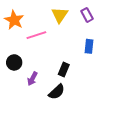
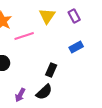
blue rectangle: (89, 46) -> (76, 47), turned 56
purple arrow: (32, 79) -> (20, 95), moved

